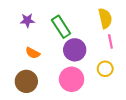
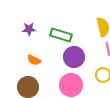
green rectangle: (61, 27) -> (61, 35), turned -40

